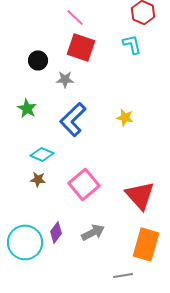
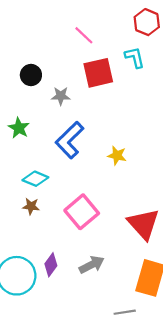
pink line: (75, 17) -> (84, 35), moved
red square: (81, 47) -> (98, 73), moved, turned -32
yellow star: (125, 117) -> (117, 156), moved

